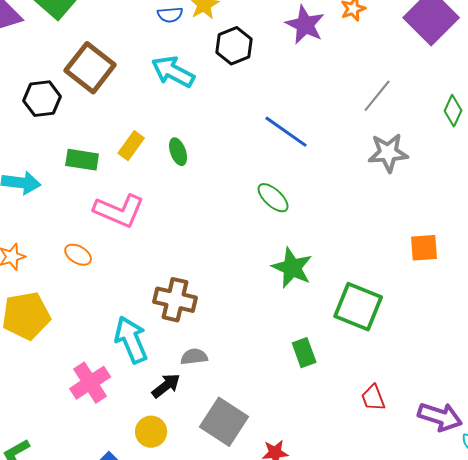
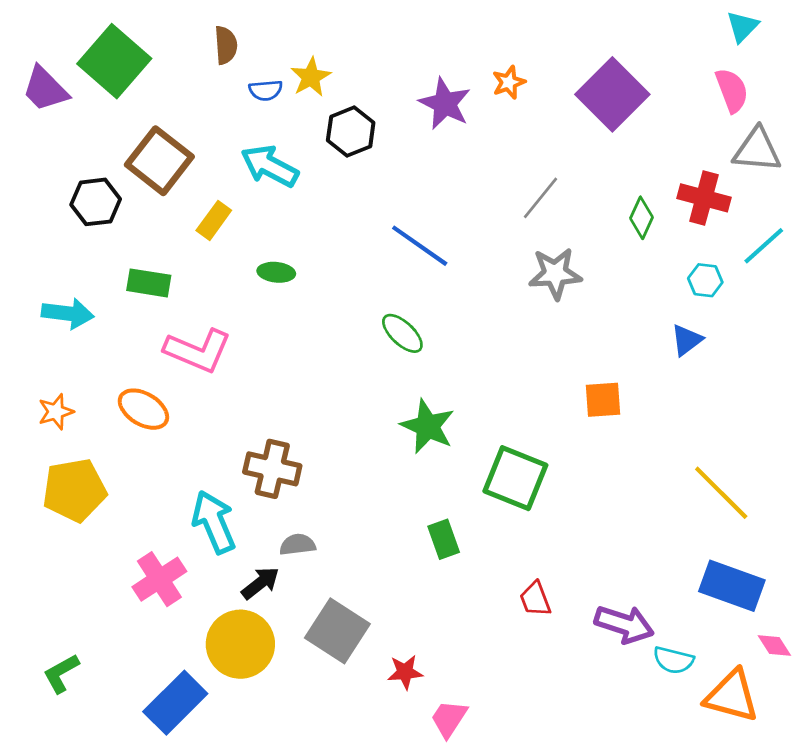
yellow rectangle: (131, 146) -> (214, 220), moved
green ellipse: (178, 152) -> (276, 272), turned -64
orange ellipse: (78, 255) -> (143, 409), size x1.4
yellow circle: (151, 432) -> (240, 644), size x1.6

